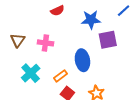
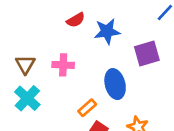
blue star: (91, 20) -> (107, 31), moved
cyan cross: (31, 73) -> (27, 98), moved

